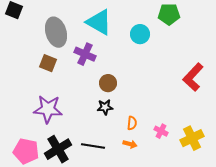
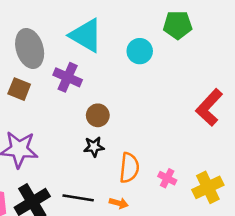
orange semicircle: (132, 123) -> (129, 168), size x1.6
orange arrow: (130, 144) -> (119, 203), moved

